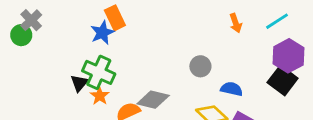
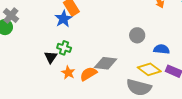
green cross: (99, 72) -> (64, 48), size x0.6
orange star: (100, 96) -> (68, 73), moved

